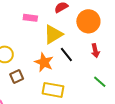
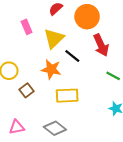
pink rectangle: (30, 18) -> (27, 27), turned 72
red arrow: (95, 51) -> (101, 45), size x1.5

